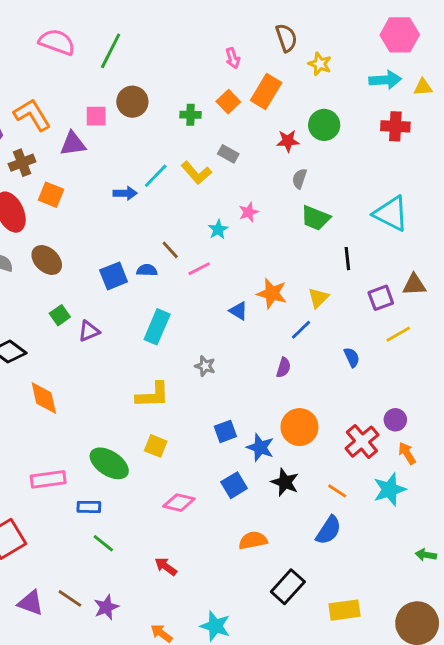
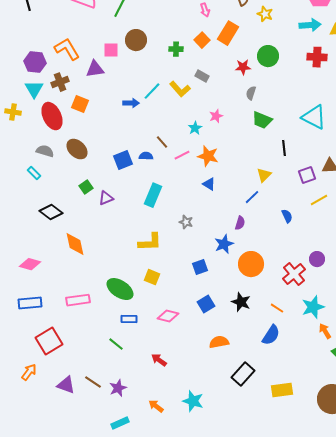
orange star: (272, 293) -> (208, 156), moved
blue star: (260, 447) -> (224, 244), moved, turned 30
orange arrow: (407, 453) -> (325, 331), moved
blue rectangle: (89, 507) -> (129, 319), moved

